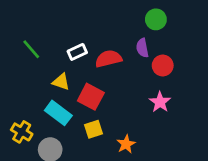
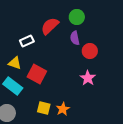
green circle: (156, 19) -> (77, 17), moved
red semicircle: (108, 59) -> (50, 26), moved, turned -30
yellow square: (94, 129) -> (44, 108), moved, turned 32

